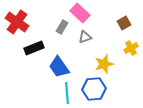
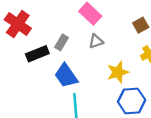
gray rectangle: (62, 27) -> (61, 42), moved
blue hexagon: (94, 89) -> (132, 101), moved

